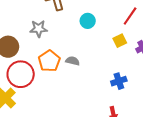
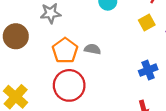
red circle: (21, 74) -> (69, 85), moved

